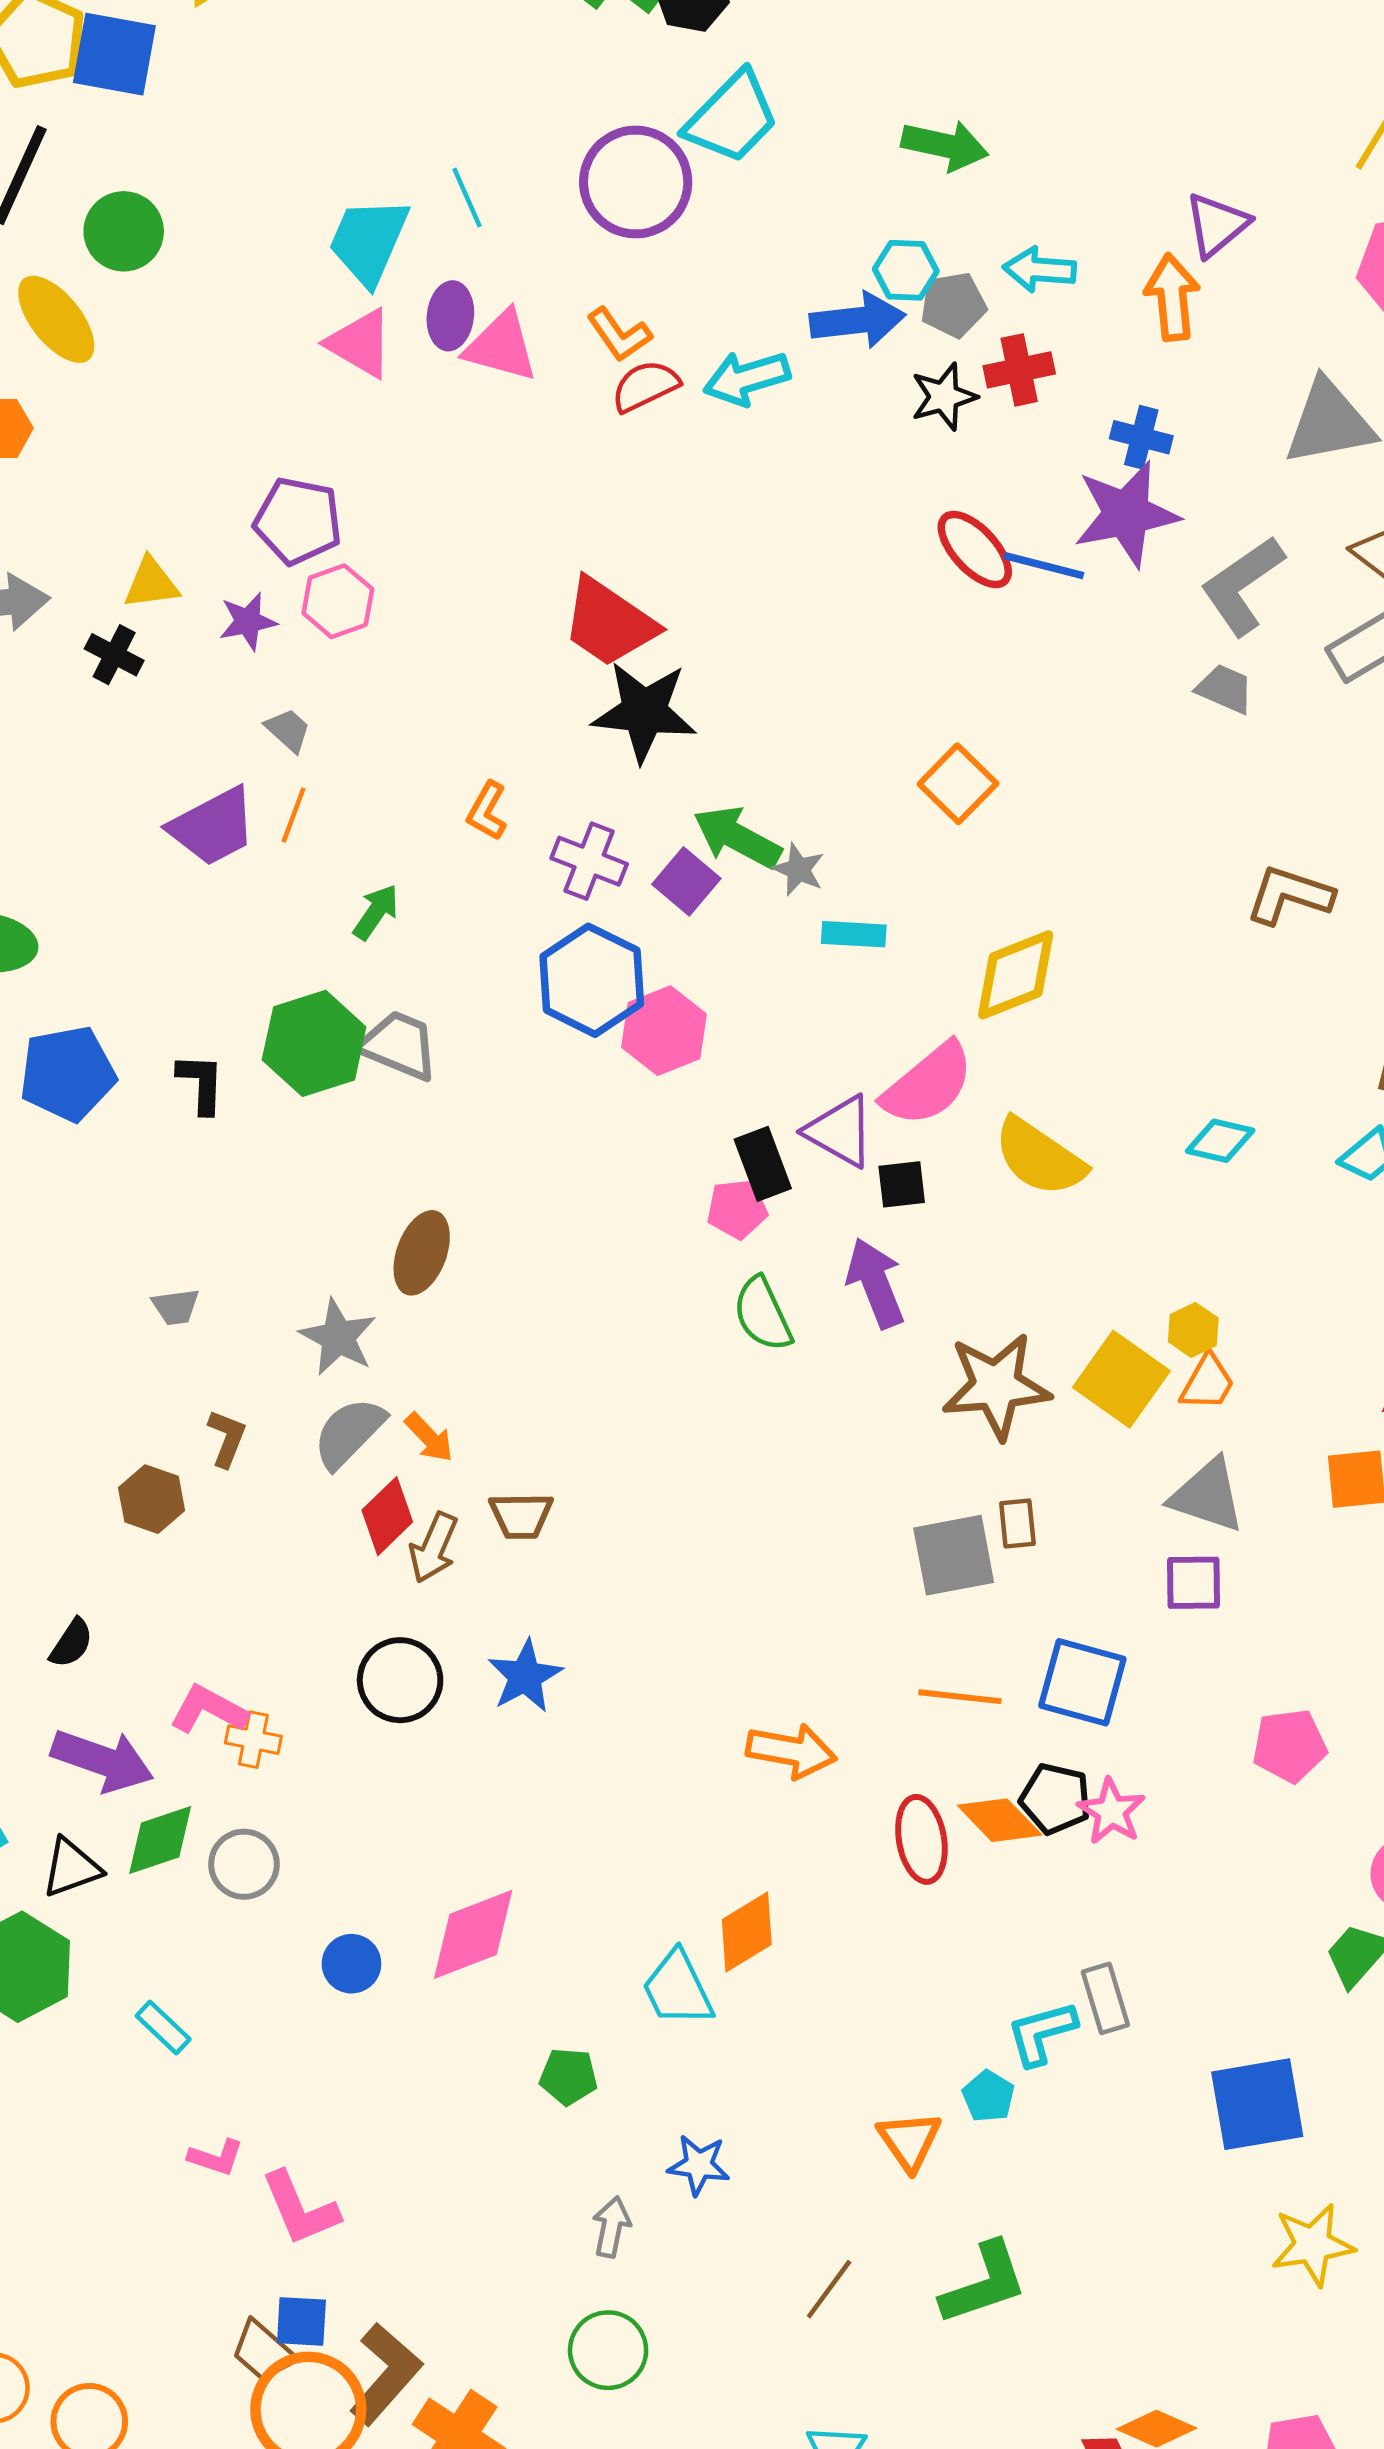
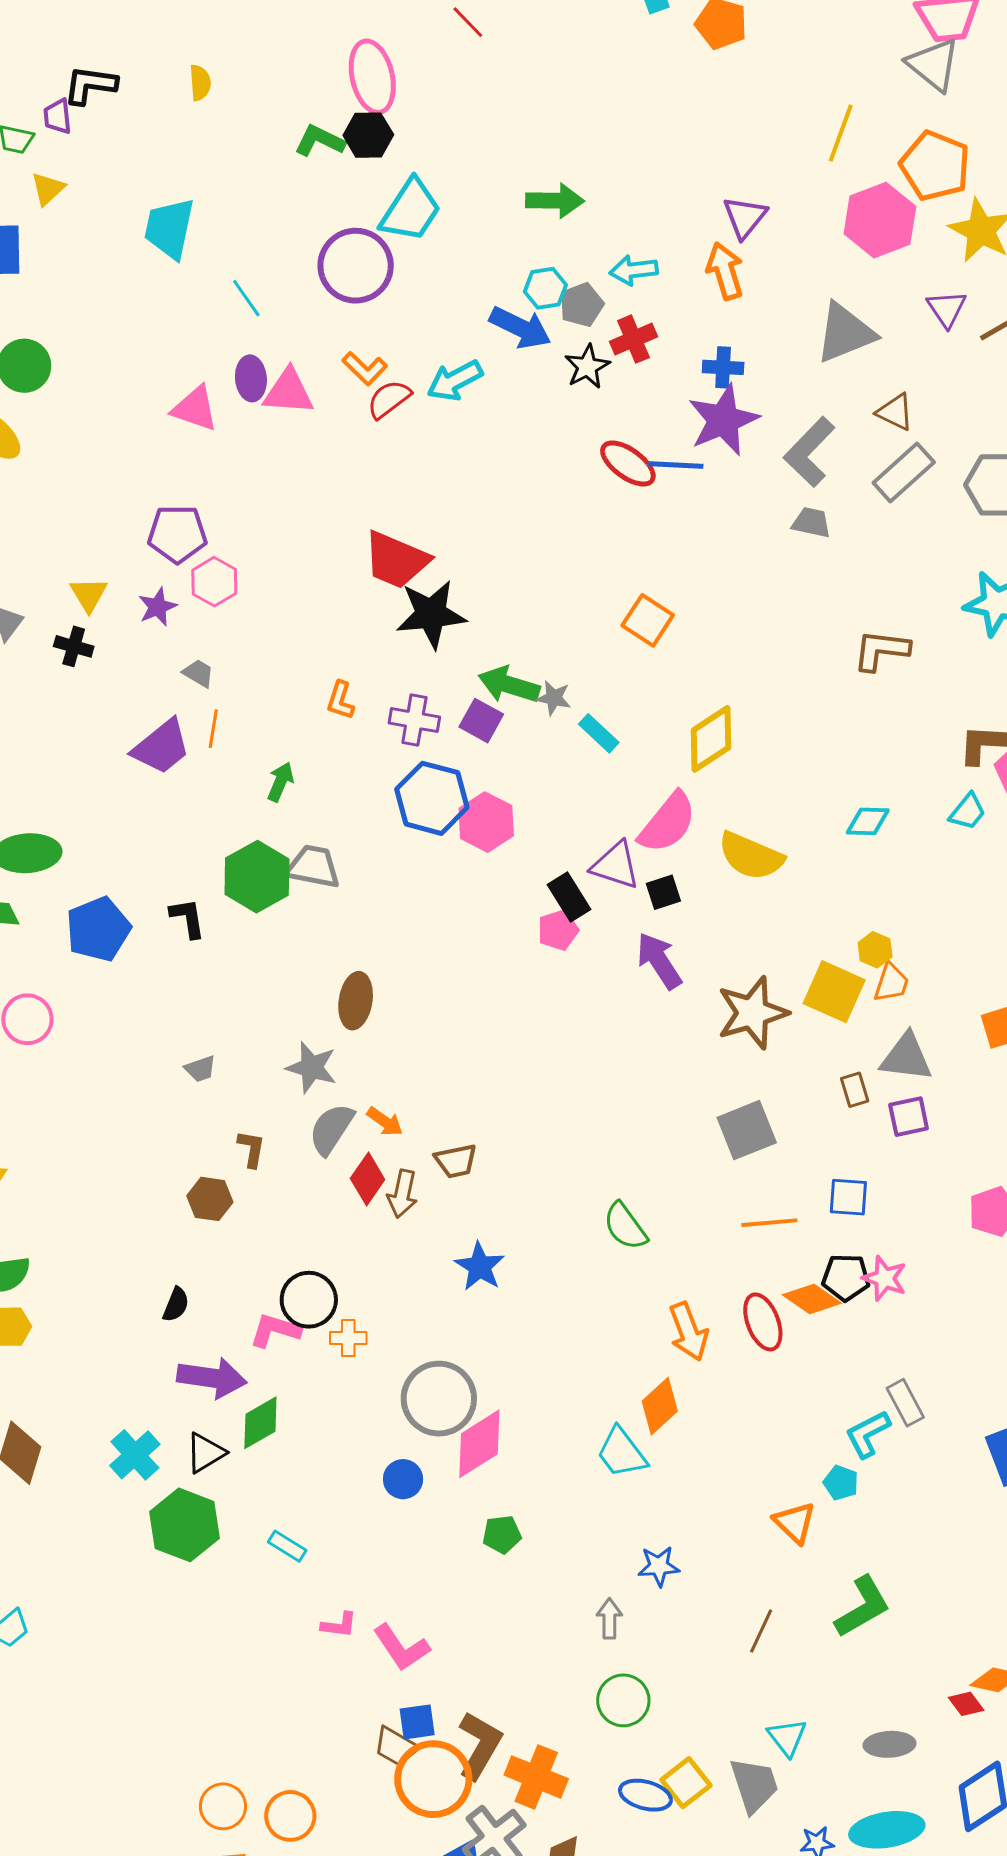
cyan trapezoid: (369, 241) -> (169, 228), moved
blue arrow: (858, 320) -> (520, 328), turned 44
yellow triangle: (151, 583) -> (89, 594), turned -42
cyan rectangle: (854, 934) -> (599, 733), turned 51
green semicircle: (763, 1314) -> (625, 1226), moved
brown rectangle: (1017, 1524) -> (855, 1090), moved
black circle: (400, 1680) -> (309, 1300), moved
blue square: (1082, 1682) -> (848, 1197), size x0.7
orange cross: (253, 1740) -> (348, 1338), moved
orange arrow: (791, 1751) -> (688, 1332), moved, turned 70
gray circle: (244, 1864) -> (439, 1399), moved, size x1.6
green pentagon: (568, 2076) -> (502, 1534), moved

